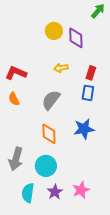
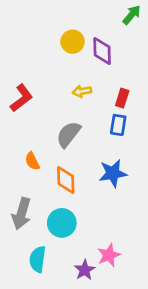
red L-shape: (16, 73) -> (21, 98), turned 120
orange semicircle: (14, 99) -> (32, 161), moved
purple star: (55, 192) -> (85, 270), moved

